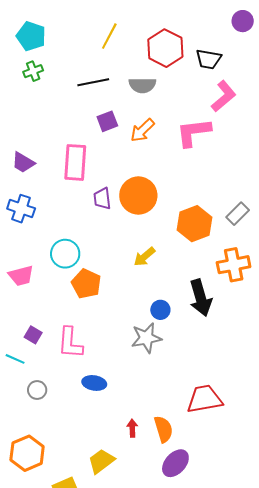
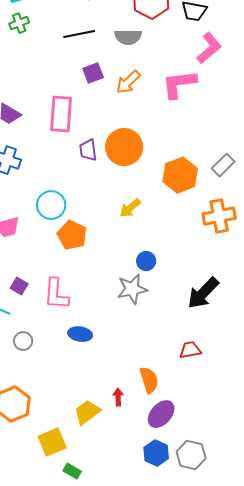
black arrow: (201, 298) -> (203, 293), moved, turned 60
red trapezoid: (205, 399) -> (190, 350), size x0.6
red arrow: (132, 428) -> (118, 397), moved

